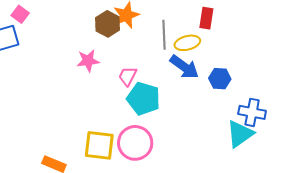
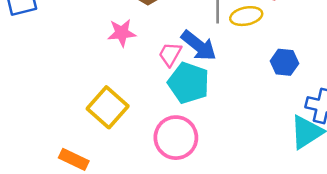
blue arrow: (184, 67) -> (199, 46), moved
yellow square: (99, 145) -> (108, 107), moved, turned 32

